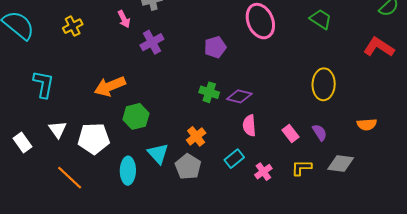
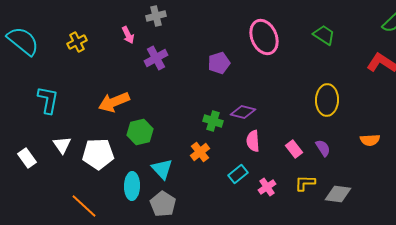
green cross: (209, 92) -> (213, 121), moved
gray diamond: (341, 164) -> (338, 194), moved
gray pentagon: (188, 167) -> (163, 204), moved
orange line: (70, 178) -> (84, 206), moved

